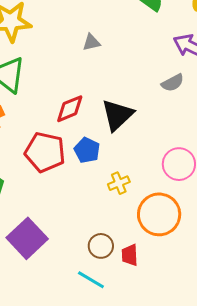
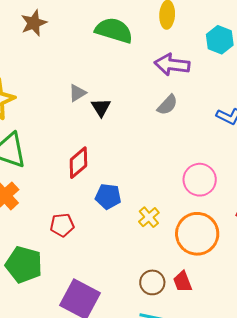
black triangle: (117, 115) -> (101, 107), moved, size x0.6
red pentagon: (45, 152) -> (62, 225), moved, size x0.6

